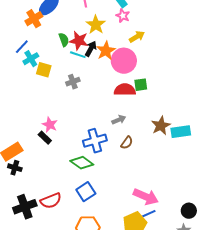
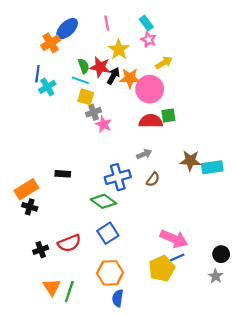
blue line: (22, 47) -> (37, 74), turned -35
orange star: (106, 51) -> (130, 78), turned 30
cyan line: (78, 55) -> (80, 80), moved
yellow square: (44, 70) -> (86, 97), moved
pink star: (50, 125) -> (103, 124), moved
brown star: (161, 126) -> (190, 161), turned 30
black rectangle: (45, 138) -> (63, 174), turned -40
black cross: (25, 207) -> (41, 250), size x0.6

